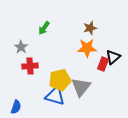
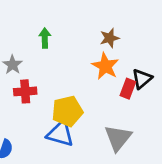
green arrow: (44, 28) -> (45, 38), turned 144
orange star: (87, 48) -> (105, 66), turned 30
gray triangle: (81, 87) -> (118, 138), moved

